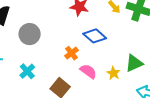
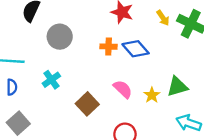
orange cross: (71, 53) -> (109, 47), moved, turned 32

